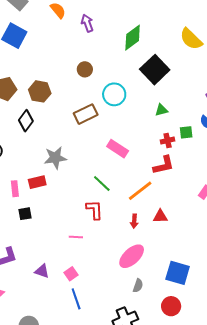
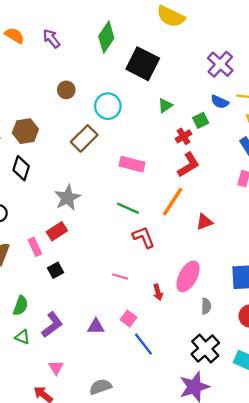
red L-shape: (95, 210) -> (144, 237), moved
red arrow: (134, 221) -> (158, 292), moved
pink line: (76, 237) -> (120, 277), turned 32

